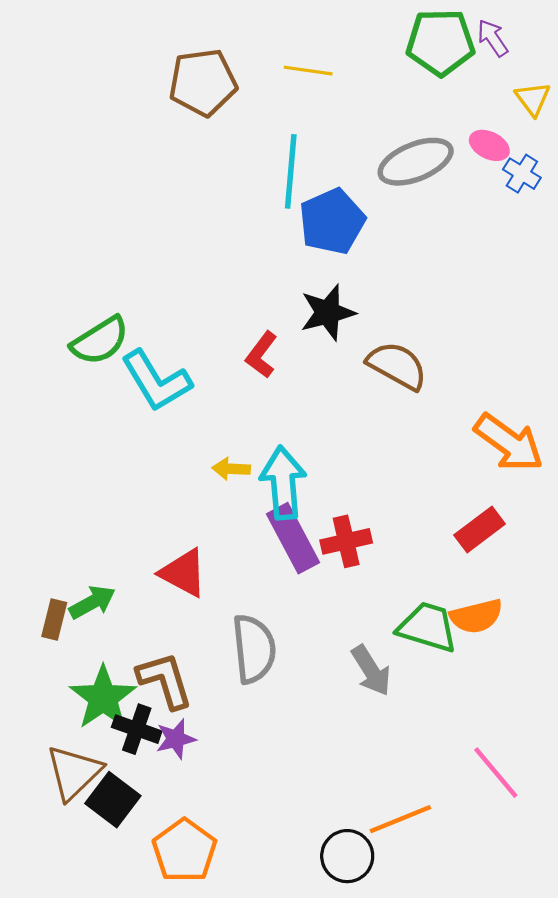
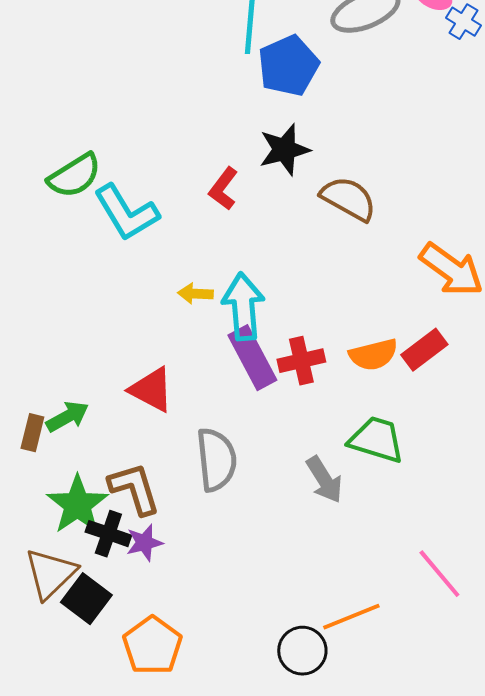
orange semicircle: (476, 616) -> (373, 355), moved

